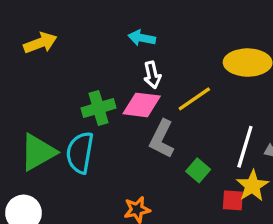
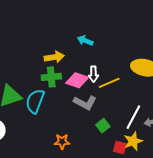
yellow arrow: (40, 43) -> (54, 57), moved
white arrow: (152, 75) -> (93, 74), moved
gray L-shape: (162, 139) -> (85, 103), turned -100

